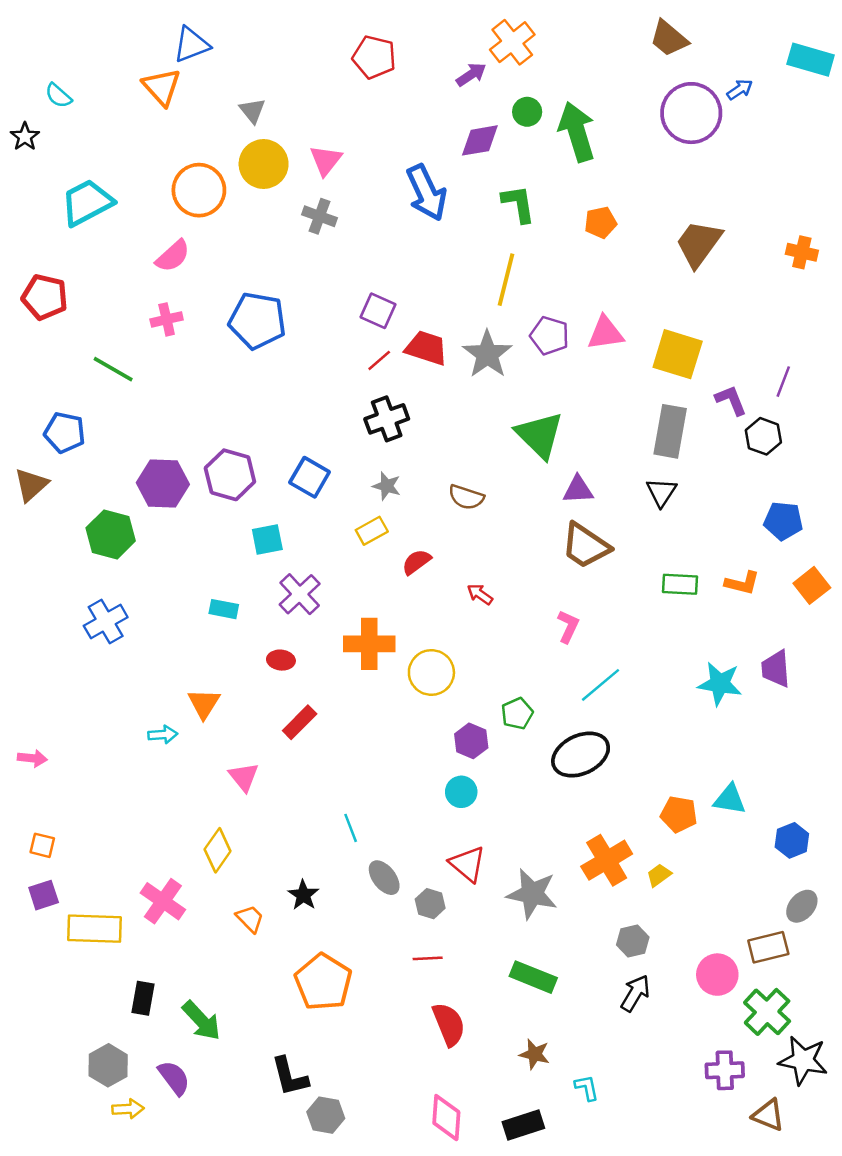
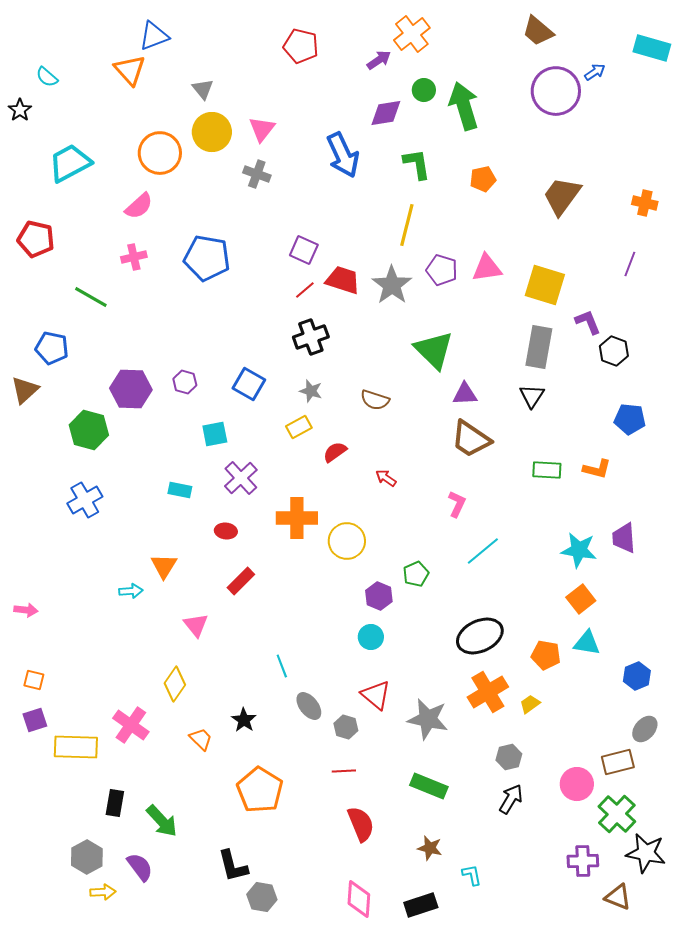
purple line: (783, 382) -> (630, 264), moved
purple hexagon: (230, 475) -> (185, 382), size x0.6
orange square: (812, 585) -> (581, 599), moved
black ellipse: (581, 755) -> (480, 636), moved

